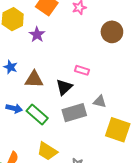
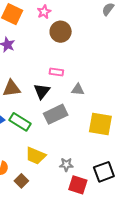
brown circle: (112, 32) -> (61, 32), moved
gray triangle: (100, 102) -> (78, 90), moved

